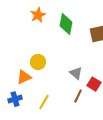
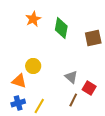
orange triangle: (24, 77) -> (19, 81), turned 42
blue cross: (15, 99) -> (18, 103), moved

